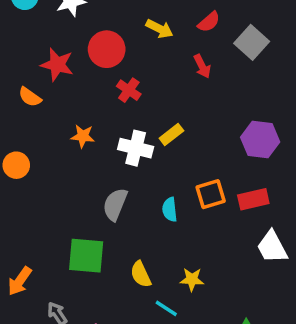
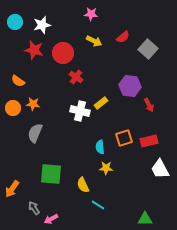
red star: (57, 65) -> (34, 50), moved
red arrow: (202, 66) -> (149, 105), moved
orange star: (83, 136) -> (33, 104), moved
purple hexagon: (260, 140) -> (130, 86), moved
orange circle: (16, 165) -> (13, 108), moved
gray semicircle: (115, 204) -> (35, 133), moved
yellow star: (192, 279) -> (106, 168), moved

